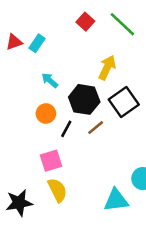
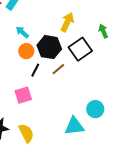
orange circle: (46, 113) -> (26, 51), moved
yellow semicircle: (57, 190) -> (26, 133), moved

